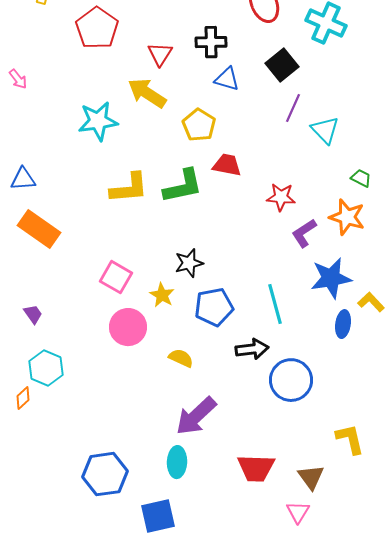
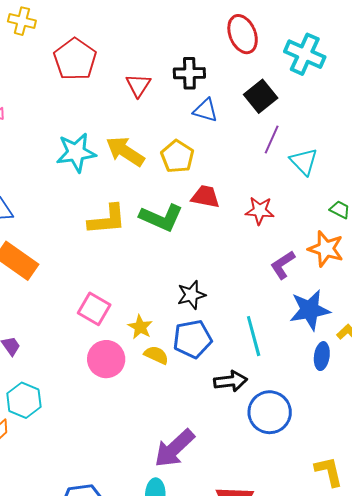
yellow arrow: (147, 93) -> (125, 151), moved
green L-shape: (183, 186) -> (161, 218), turned 36
red star: (281, 197) -> (260, 211), moved
black star: (189, 263) -> (191, 295), moved
yellow semicircle: (181, 358) -> (156, 355), moved

